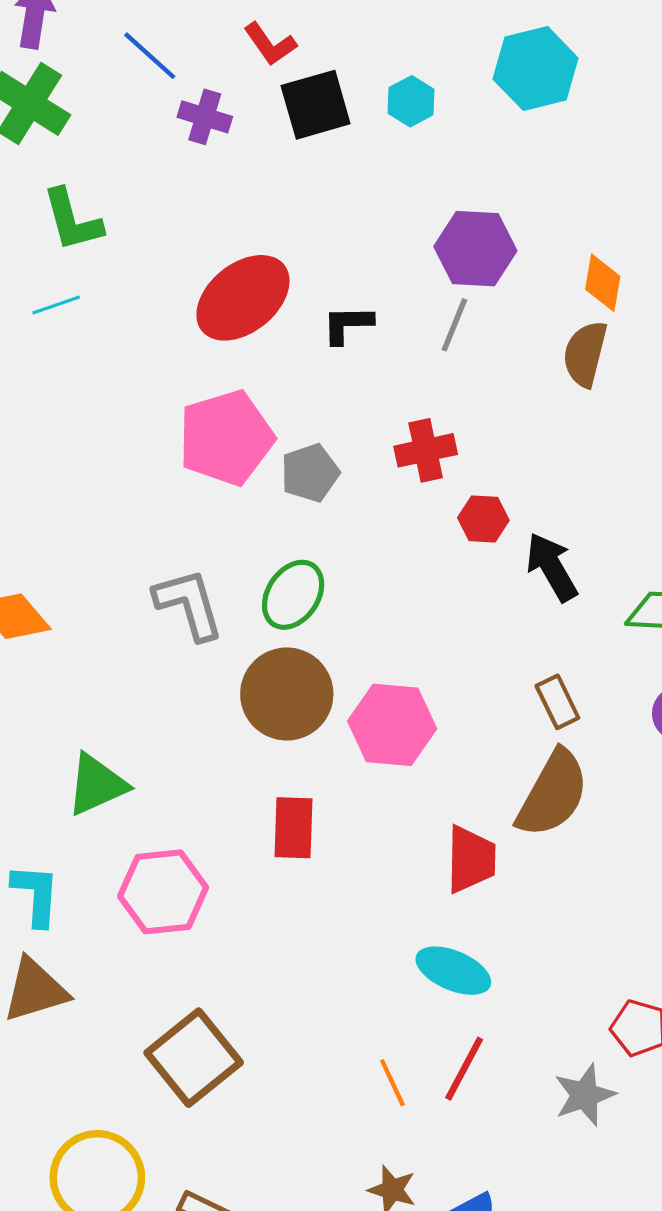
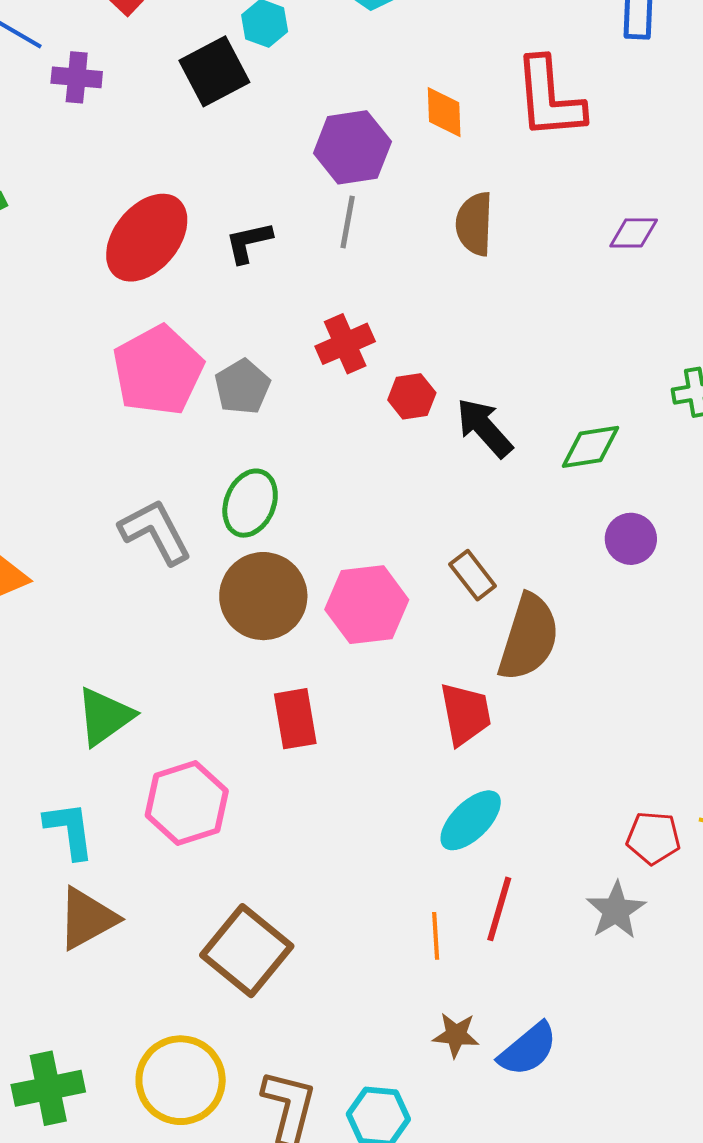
black square: (316, 105) -> (214, 71), moved
orange diamond: (603, 283) -> (444, 112), moved
brown rectangle: (557, 702) -> (473, 575), moved
cyan ellipse: (453, 971) -> (471, 820), turned -56
orange line: (392, 1083) -> (436, 936), turned 33

